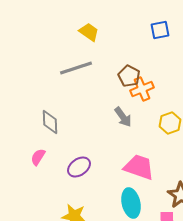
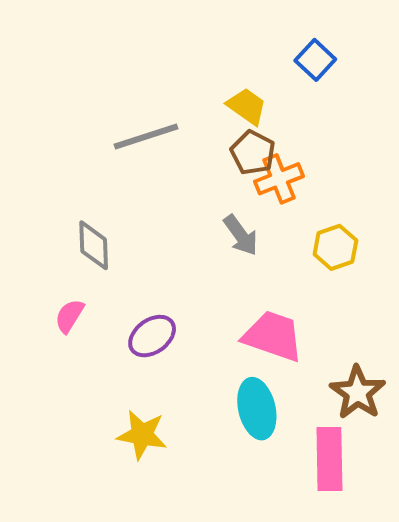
blue square: (160, 30) -> (315, 60), turned -36
yellow trapezoid: (89, 32) -> (247, 106), moved

